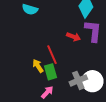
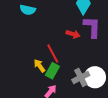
green rectangle: (50, 72) -> (52, 71), turned 49

